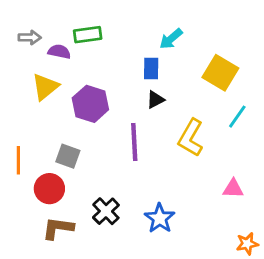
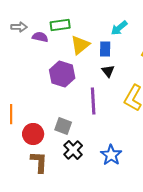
yellow triangle: (45, 87) -> (80, 45), moved
black triangle: (155, 100) -> (108, 71), turned -40
gray square: (68, 156) -> (63, 126), moved
brown L-shape: (58, 228) -> (39, 162), turned 85

